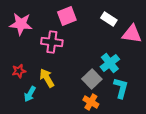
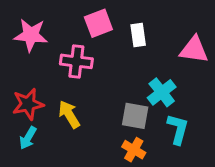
white rectangle: (109, 19) -> (138, 35), moved, turned 49
red star: (19, 71) -> (28, 104), size x1.5
gray square: (92, 79) -> (135, 116), turned -36
cyan arrow: (30, 94) -> (28, 138), moved

